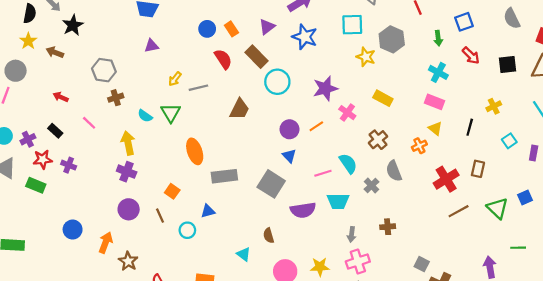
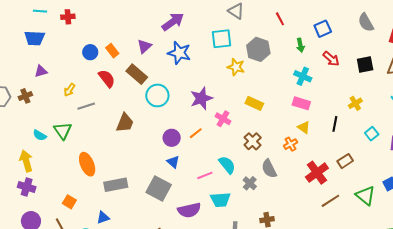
yellow arrow: (175, 79) -> (70, 90), moved
brown cross: (116, 98) -> (25, 96), moved
brown rectangle: (478, 169) -> (345, 161), turned 49

